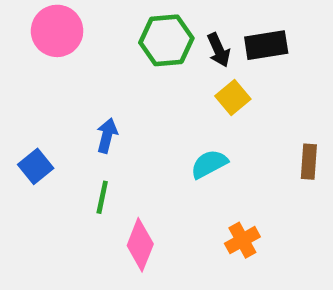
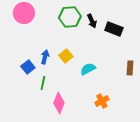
black rectangle: (266, 45) -> (114, 29), moved, turned 30
yellow square: (233, 97) -> (66, 56), moved
blue square: (36, 166) -> (28, 67), moved

